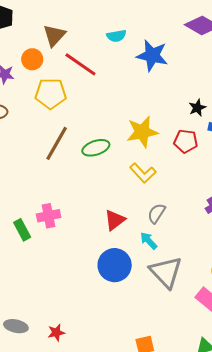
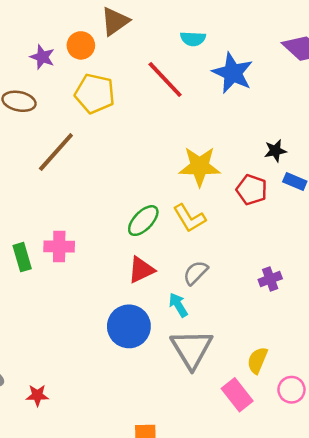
red line: (80, 64) -> (165, 80), moved
brown line: (57, 143) -> (56, 152), moved
green ellipse: (96, 148) -> (143, 221), moved, turned -40

